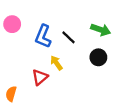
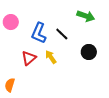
green arrow: (101, 30) -> (86, 16), moved
red triangle: (40, 77) -> (29, 58), moved

